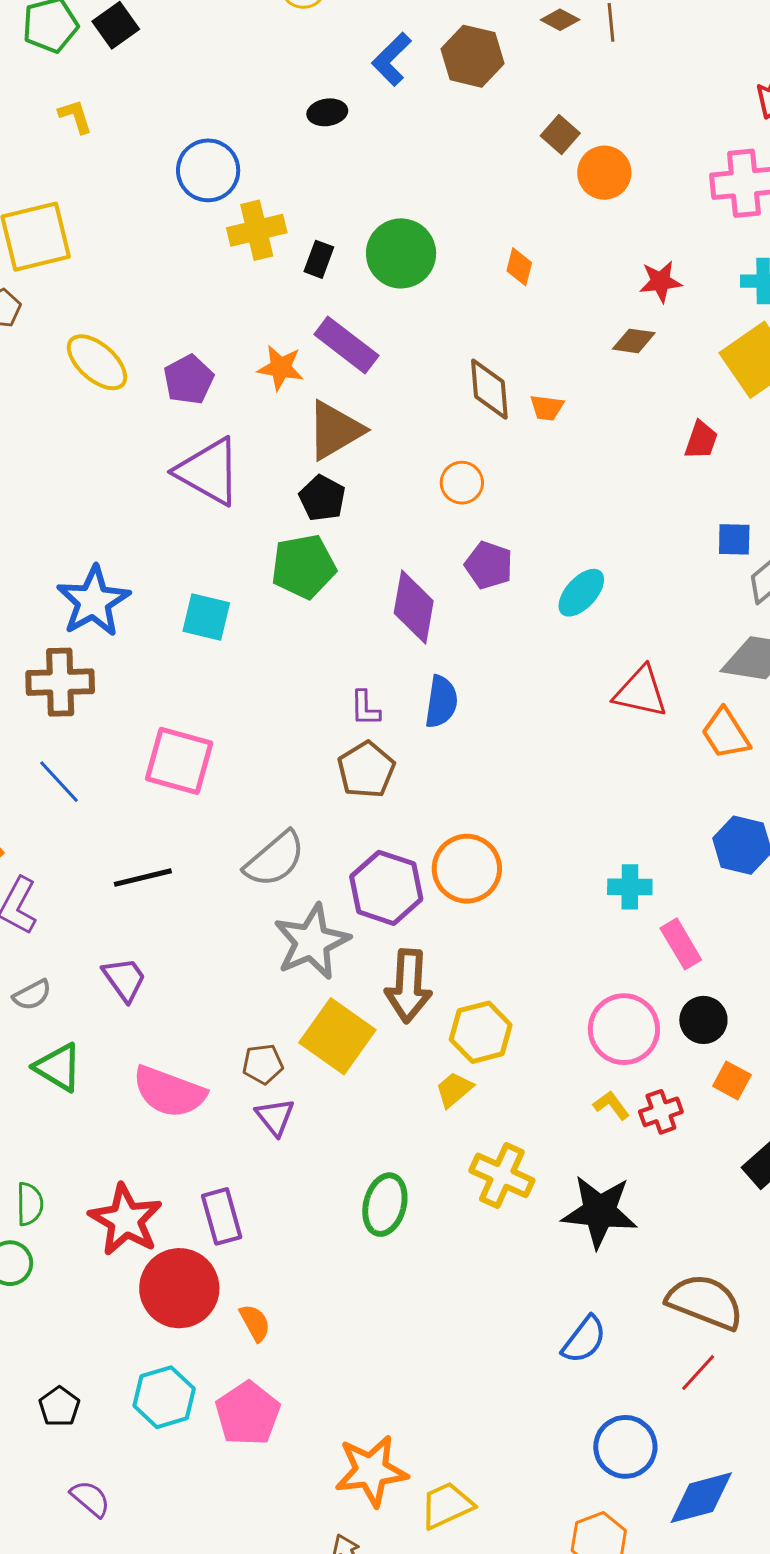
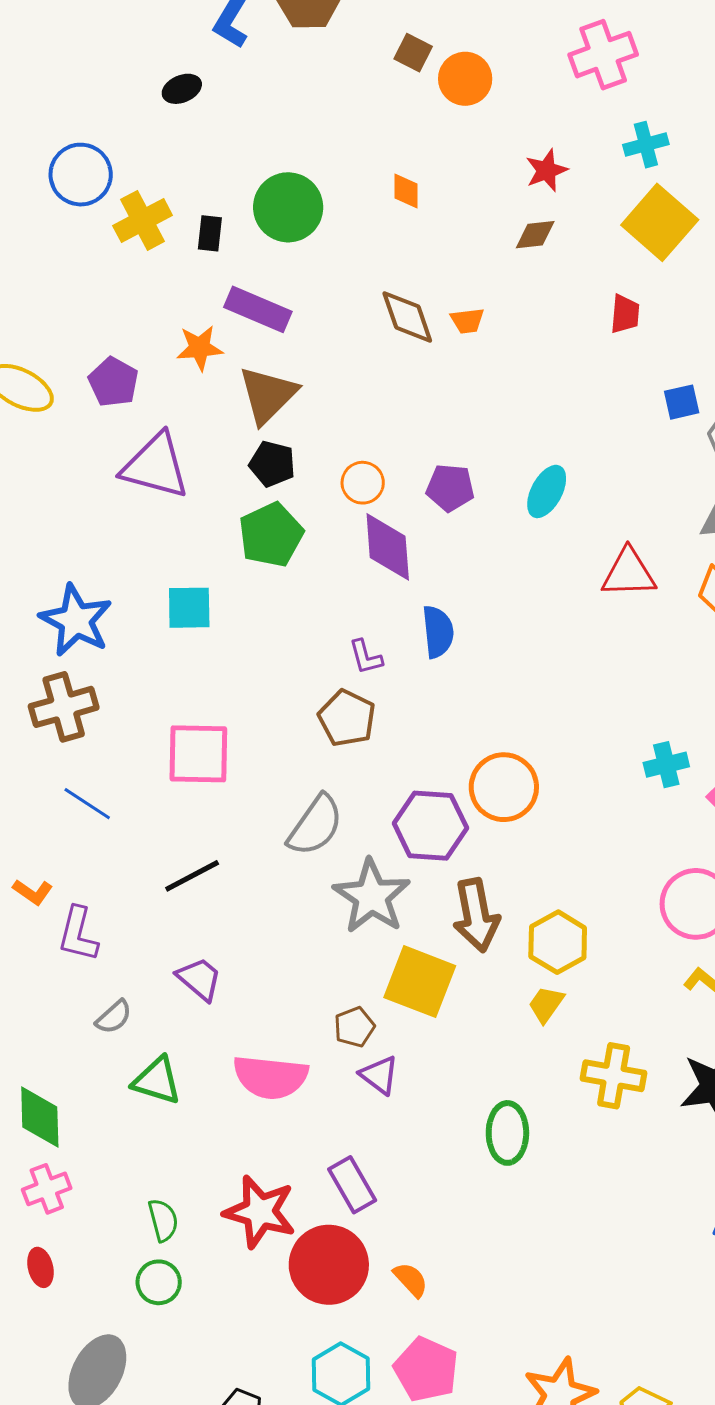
orange circle: (462, 483) -> (363, 483), moved
brown pentagon: (366, 770) -> (347, 718), moved

